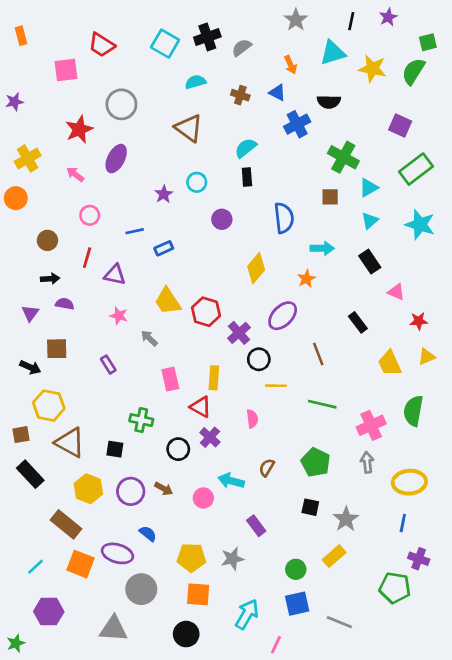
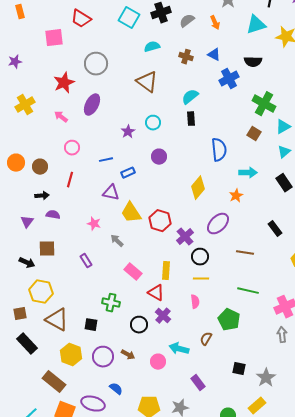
orange arrow: (291, 65) -> (215, 23), moved
brown square: (330, 197) -> (254, 134), turned 32
orange circle: (16, 198) -> (16, 163), moved
purple circle: (222, 219) -> (159, 157), moved
purple triangle: (115, 275) -> (111, 193), moved
brown line: (318, 354) -> (245, 253), turned -60
pink rectangle: (170, 379) -> (133, 272), turned -36
yellow line: (276, 386) -> (201, 279), moved
green pentagon: (316, 462) -> (229, 320), moved

